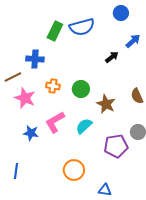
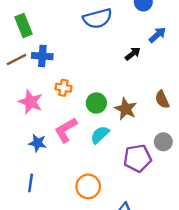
green rectangle: (55, 31) -> (23, 25), moved, turned -48
brown line: (13, 77) -> (16, 60), moved
green circle: (81, 89) -> (96, 103), moved
blue line: (16, 171) -> (31, 183), moved

